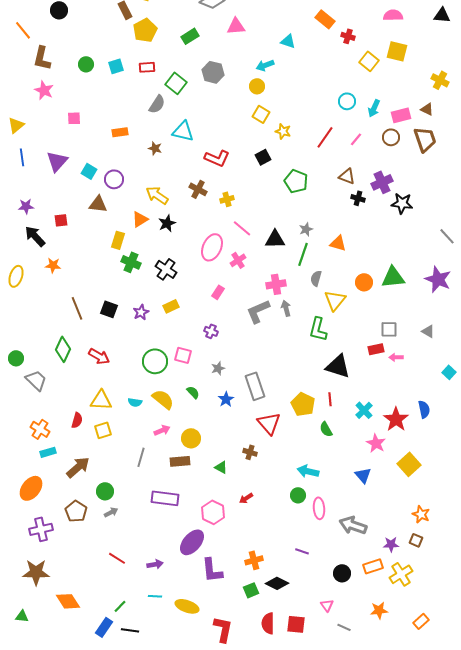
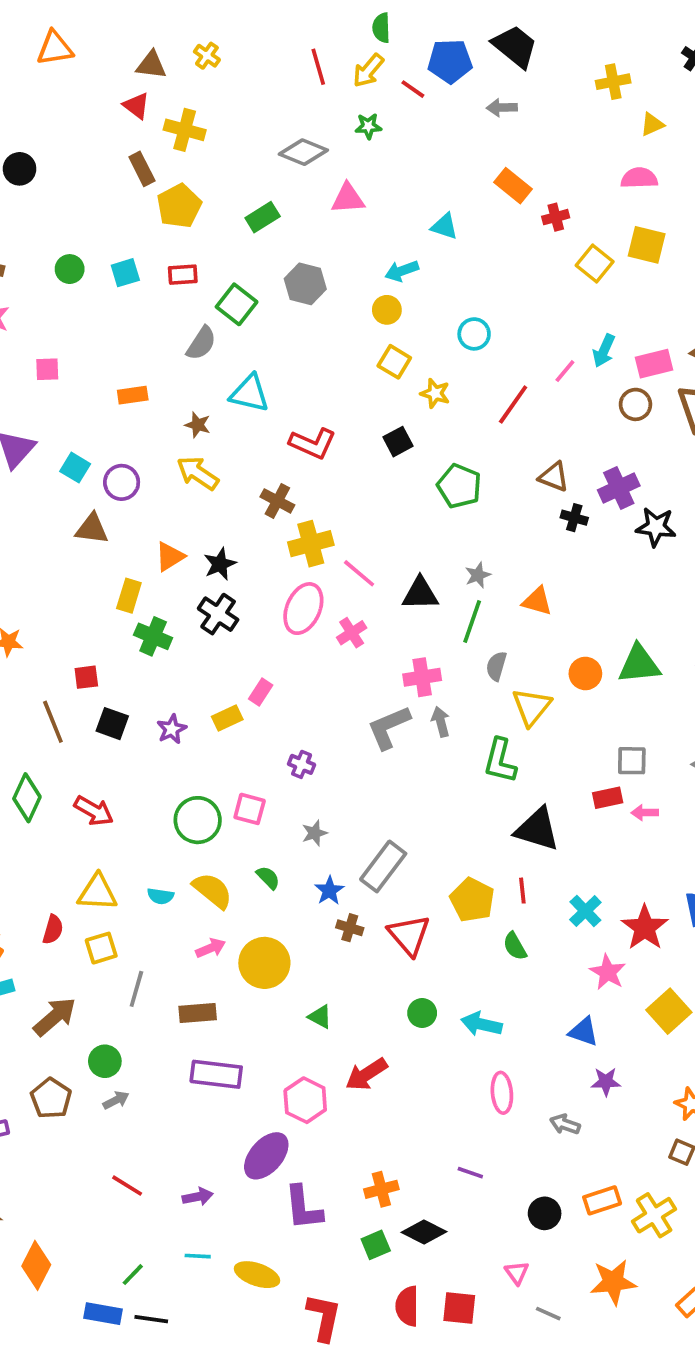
red cross: (348, 36) -> (556, 217), turned -32
cyan circle: (347, 101) -> (474, 334), moved
pink line: (356, 139) -> (565, 371), moved
yellow arrow: (157, 195) -> (198, 473), moved
yellow cross: (227, 199) -> (311, 544), moved, size x1.6
red square: (61, 220) -> (86, 677), moved
black cross: (166, 269) -> (218, 614), moved
pink rectangle: (218, 292) -> (261, 692), moved
gray rectangle: (255, 386) -> (383, 866), turned 56
yellow circle: (191, 438) -> (264, 963), size x1.4
brown cross: (250, 452) -> (350, 928), moved
gray line: (141, 457) -> (136, 989), moved
brown rectangle: (180, 461) -> (198, 1013), moved
blue triangle: (363, 475) -> (584, 1032), turned -30
green circle: (298, 495) -> (422, 1013), moved
red arrow: (246, 498) -> (366, 1074), size x1.6
gray arrow: (353, 525) -> (565, 1124), size x0.6
purple star: (391, 544) -> (606, 1082), moved
orange diamond: (68, 601) -> (36, 1265), turned 60
orange star: (379, 610) -> (613, 1282), size x1.4
blue rectangle: (104, 627) -> (103, 1314), turned 66

